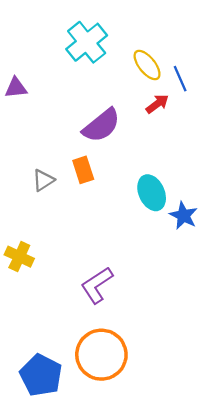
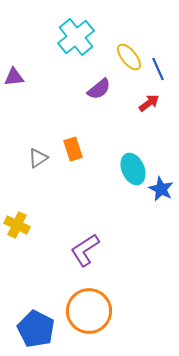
red arrow: (157, 104) -> (149, 103), moved
purple semicircle: (101, 125) -> (99, 89), moved, size x0.7

